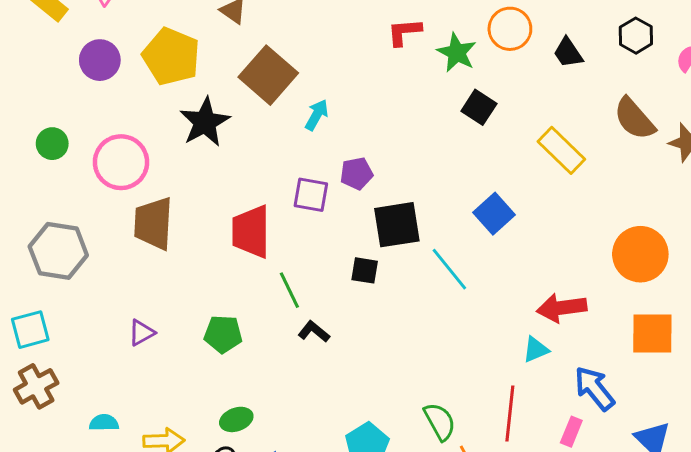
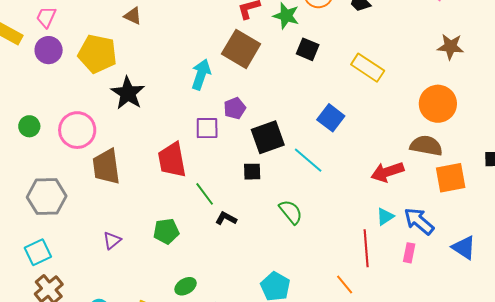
purple circle: (100, 60) -> (49, 50), moved
brown square: (268, 75) -> (241, 49), moved
cyan arrow: (317, 115) -> (201, 74), size x1.4
brown semicircle: (634, 119) -> (426, 146), moved, turned 152
orange circle: (640, 254) -> (438, 104), moved
cyan triangle: (536, 350) -> (385, 217), moved
green semicircle: (440, 422) -> (291, 212), moved

